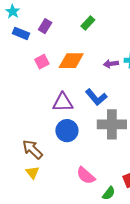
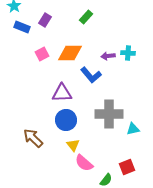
blue L-shape: (96, 97) -> (91, 75), moved
yellow triangle: (32, 172) -> (73, 145), moved

